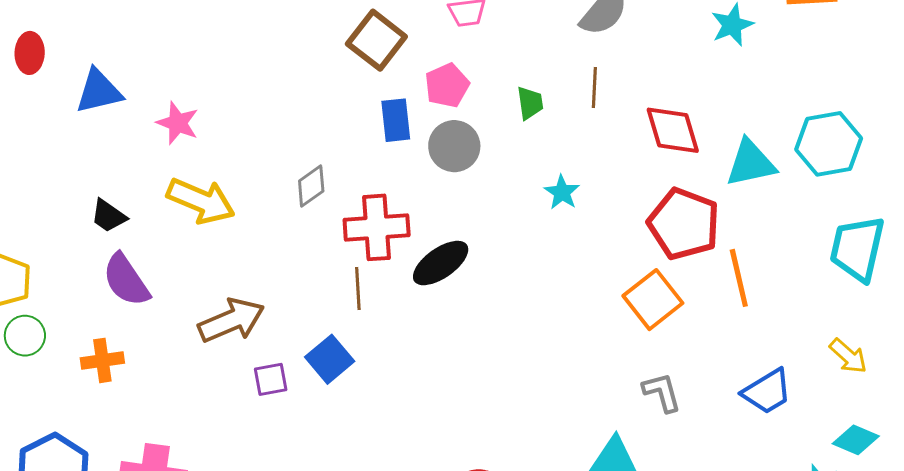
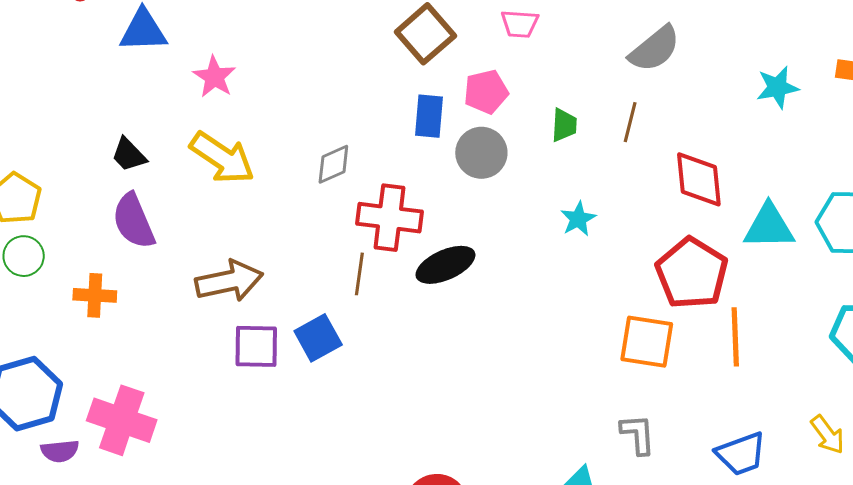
orange square: (653, 300) -> (647, 342), turned 36
purple square: (271, 379) -> (256, 346), size x1.4

